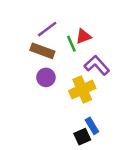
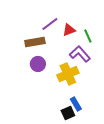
purple line: (47, 29) -> (50, 24), moved
green line: (71, 44) -> (88, 36), moved
brown rectangle: (42, 51) -> (35, 42), turned -30

